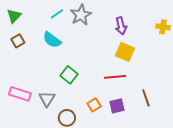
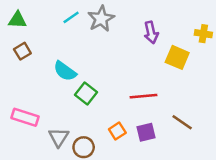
green triangle: (14, 16) -> (17, 20), turned 49
cyan semicircle: (52, 40) -> (65, 71), moved
yellow square: (125, 52) -> (177, 57), moved
brown line: (146, 98) -> (182, 122), turned -36
gray triangle: (47, 99) -> (59, 137), moved

